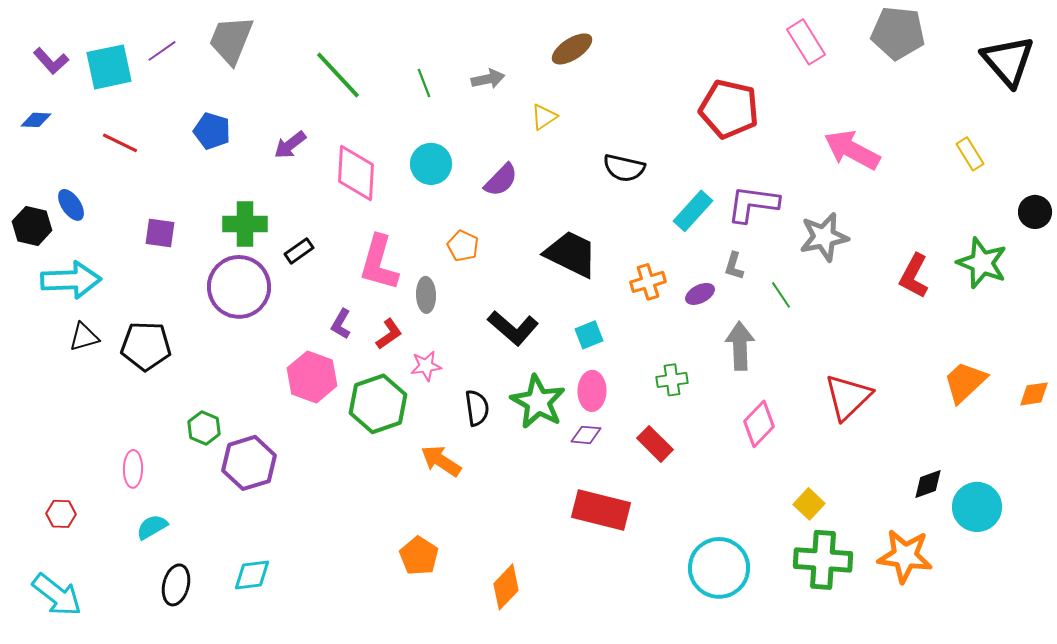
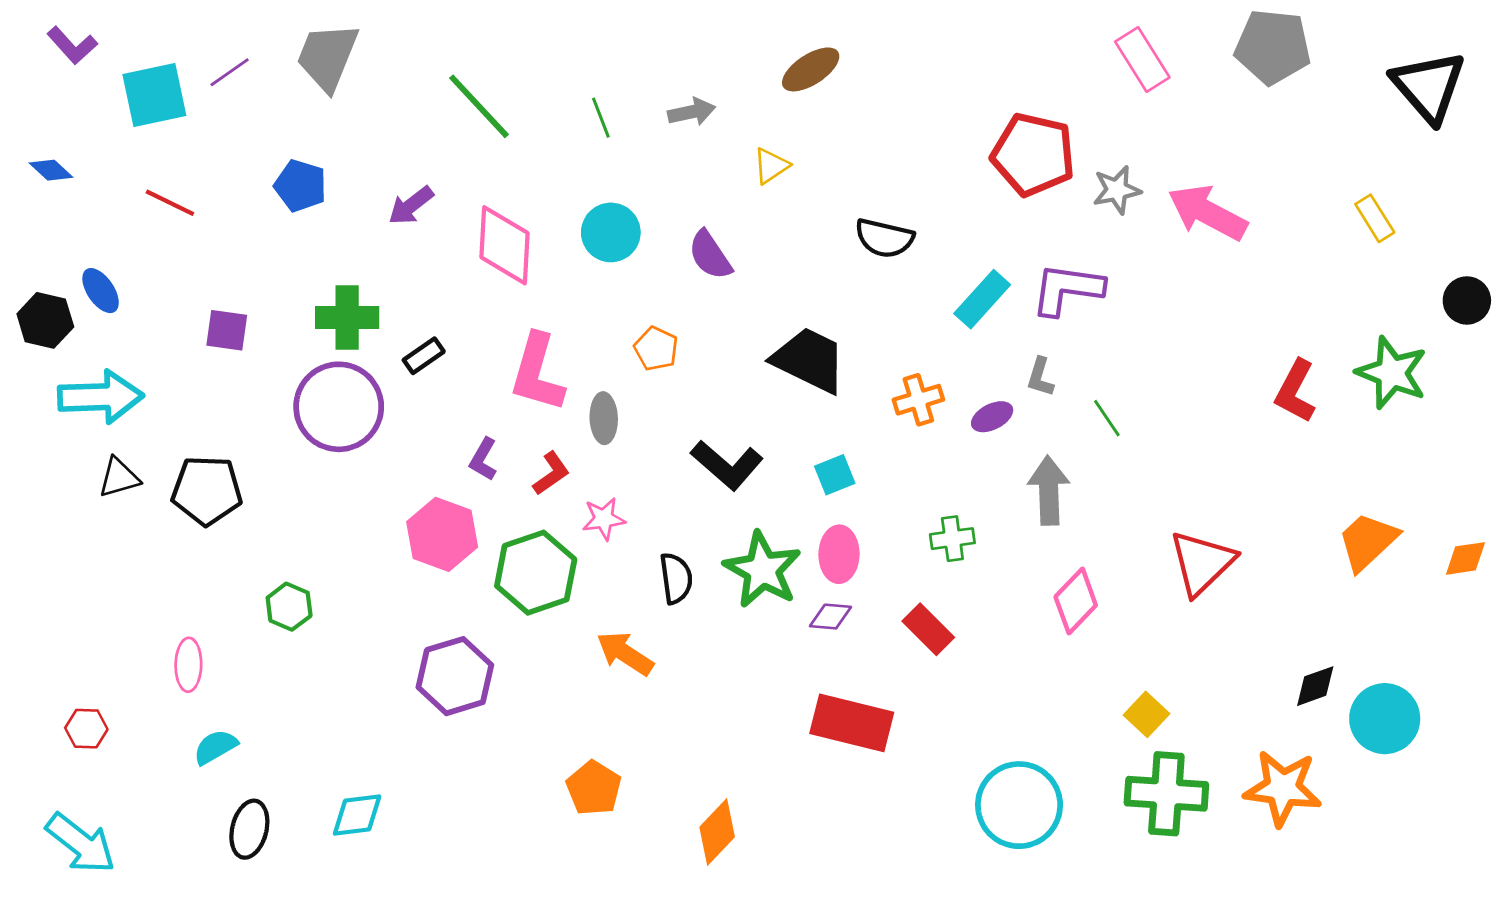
purple L-shape: (51, 61) -> (72, 45), moved
blue diamond: (36, 120) -> (51, 170), turned 40
purple semicircle: (501, 180) -> (710, 255), turned 102
gray star: (824, 237) -> (1117, 190), moved, size x0.7
purple hexagon: (249, 463) -> (455, 676), moved

